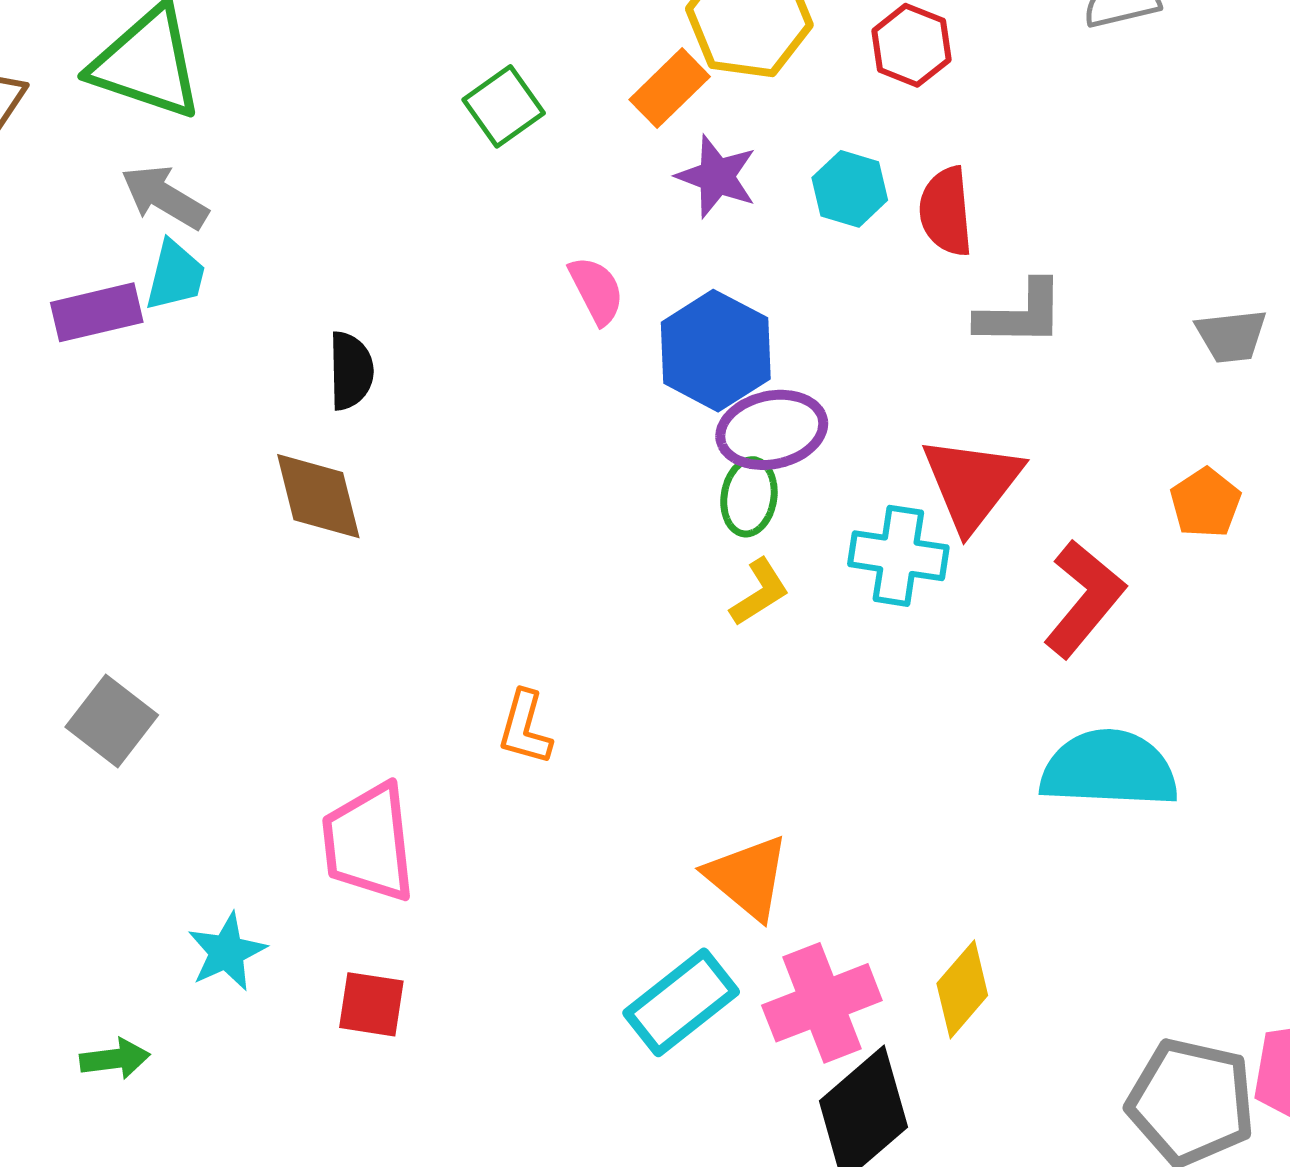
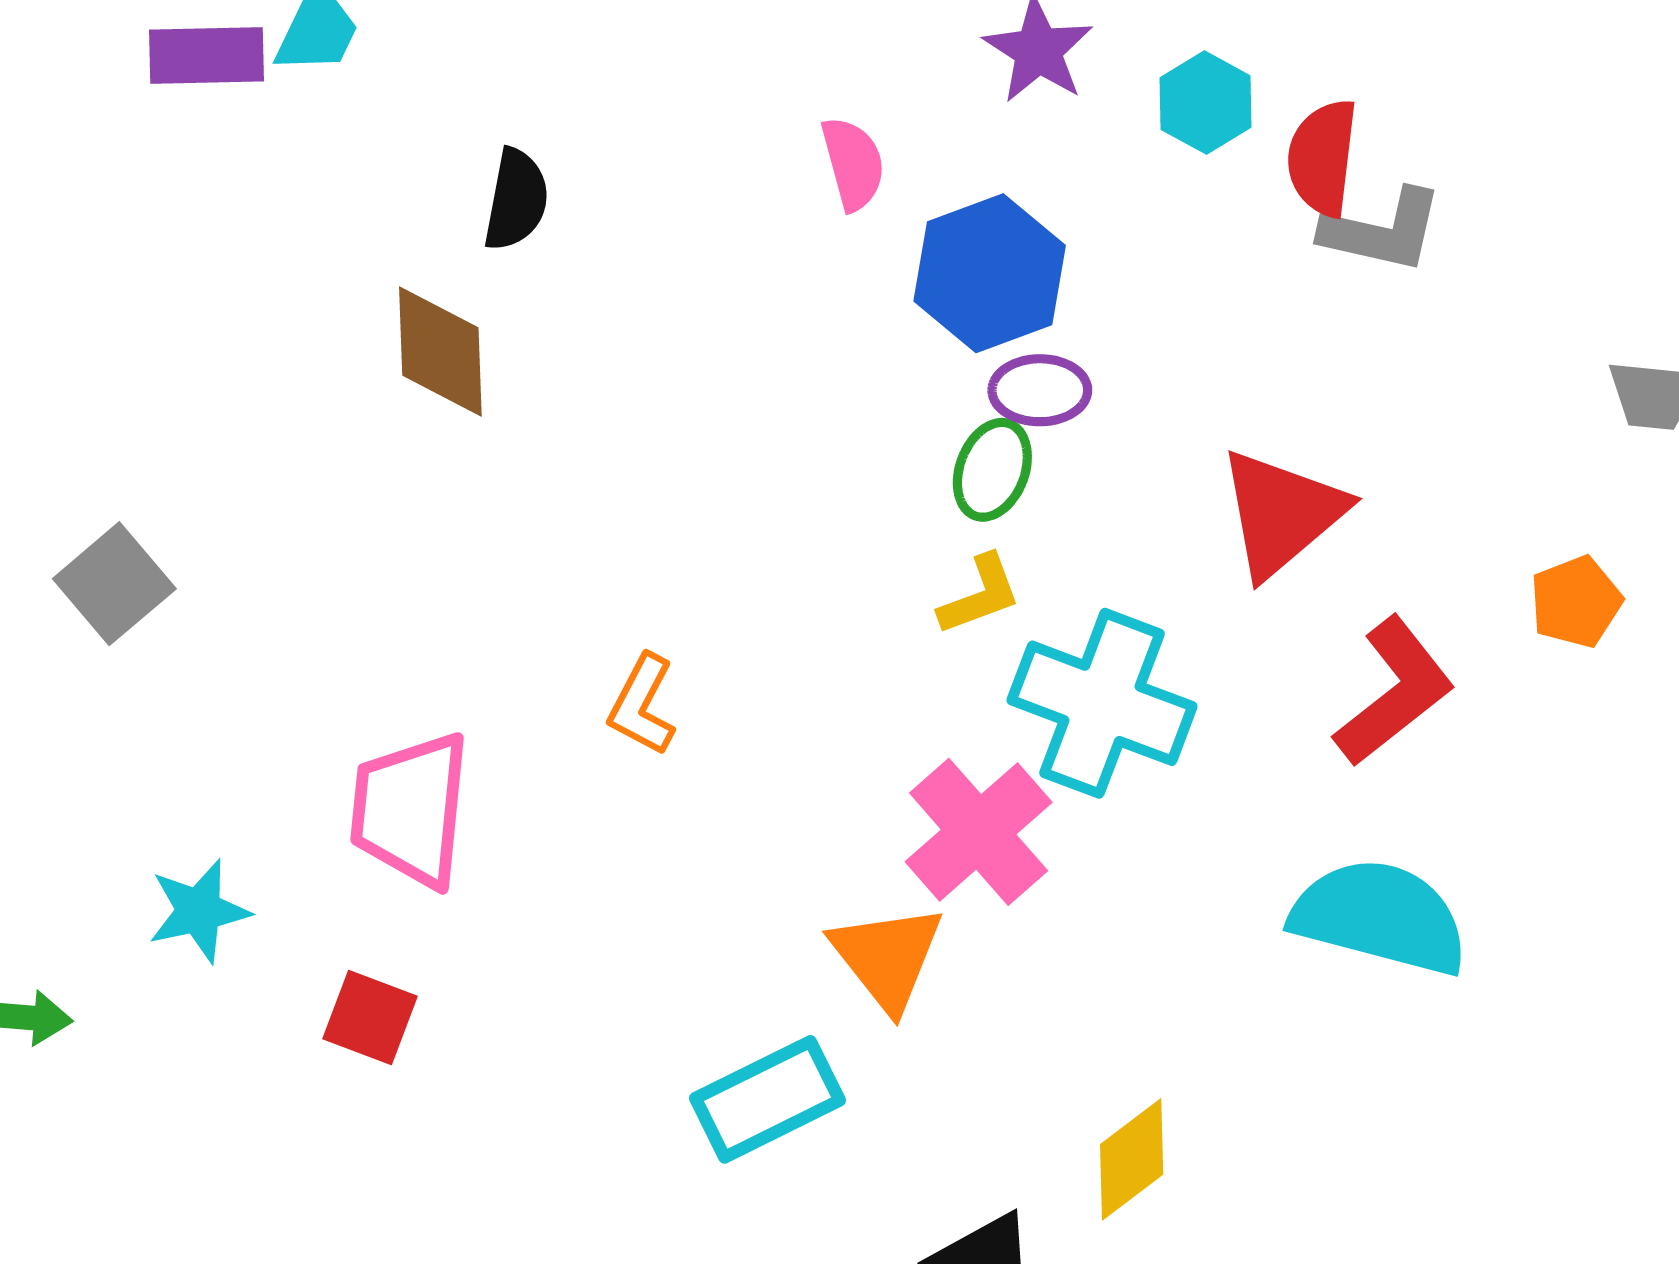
gray L-shape: (1021, 314) -> (1382, 231), moved
purple ellipse: (772, 430) -> (1040, 390), size x0.7
cyan cross: (898, 556) -> (1102, 703), moved, size x1.4
pink cross: (822, 1003) -> (979, 832), moved, turned -32

